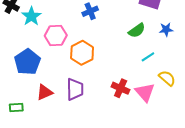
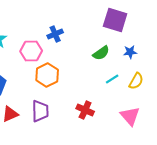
pink hexagon: (56, 36) -> (31, 51), moved
yellow semicircle: (167, 78) -> (136, 81), moved, turned 78
pink triangle: (145, 92) -> (130, 116), moved

